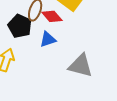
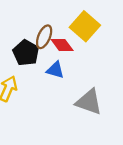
blue triangle: (48, 39) -> (55, 70), turned 30

